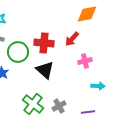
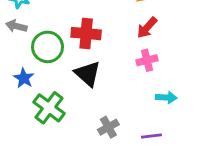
red arrow: (72, 39) -> (147, 28), moved
green cross: (33, 104) -> (49, 108), moved

